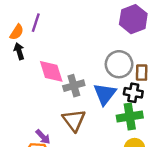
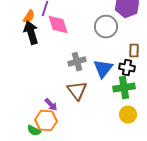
black arrow: (19, 51) -> (31, 33), size x1.6
gray circle: (119, 64) -> (106, 27), moved
pink diamond: (51, 71) -> (58, 25), moved

